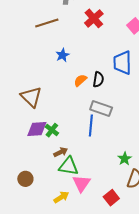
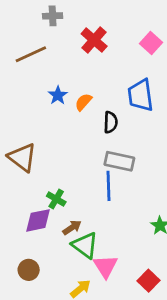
orange semicircle: (80, 80) -> (83, 102), moved
purple diamond: (37, 129) -> (38, 220), moved
green triangle: (69, 166) -> (85, 245), turned 35

